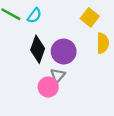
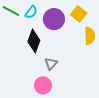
purple circle: (64, 51) -> (54, 19), moved
pink circle: (48, 87) -> (43, 85), moved

